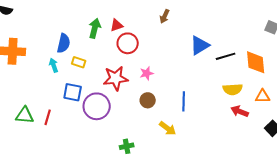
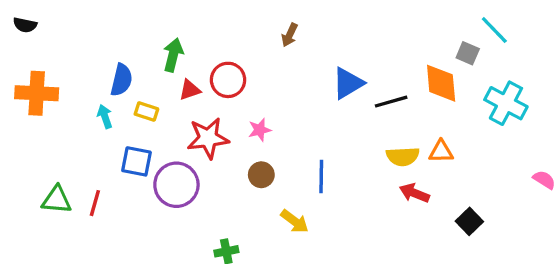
red triangle: (117, 25) -> (190, 90), moved
orange diamond: (256, 62) -> (441, 83), moved
orange triangle: (263, 96) -> (441, 151), moved

